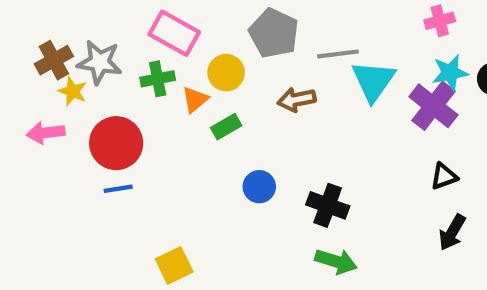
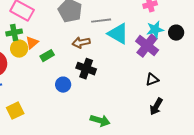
yellow circle: (226, 73) -> (19, 49), moved
cyan triangle: (373, 81) -> (118, 34), turned -35
black cross: (328, 205) -> (86, 69), moved
yellow square: (174, 265) -> (15, 111), moved

